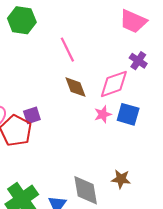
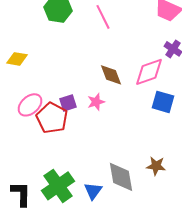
pink line: (67, 50) -> (103, 17), moved
pink star: (103, 114) -> (96, 102), moved

